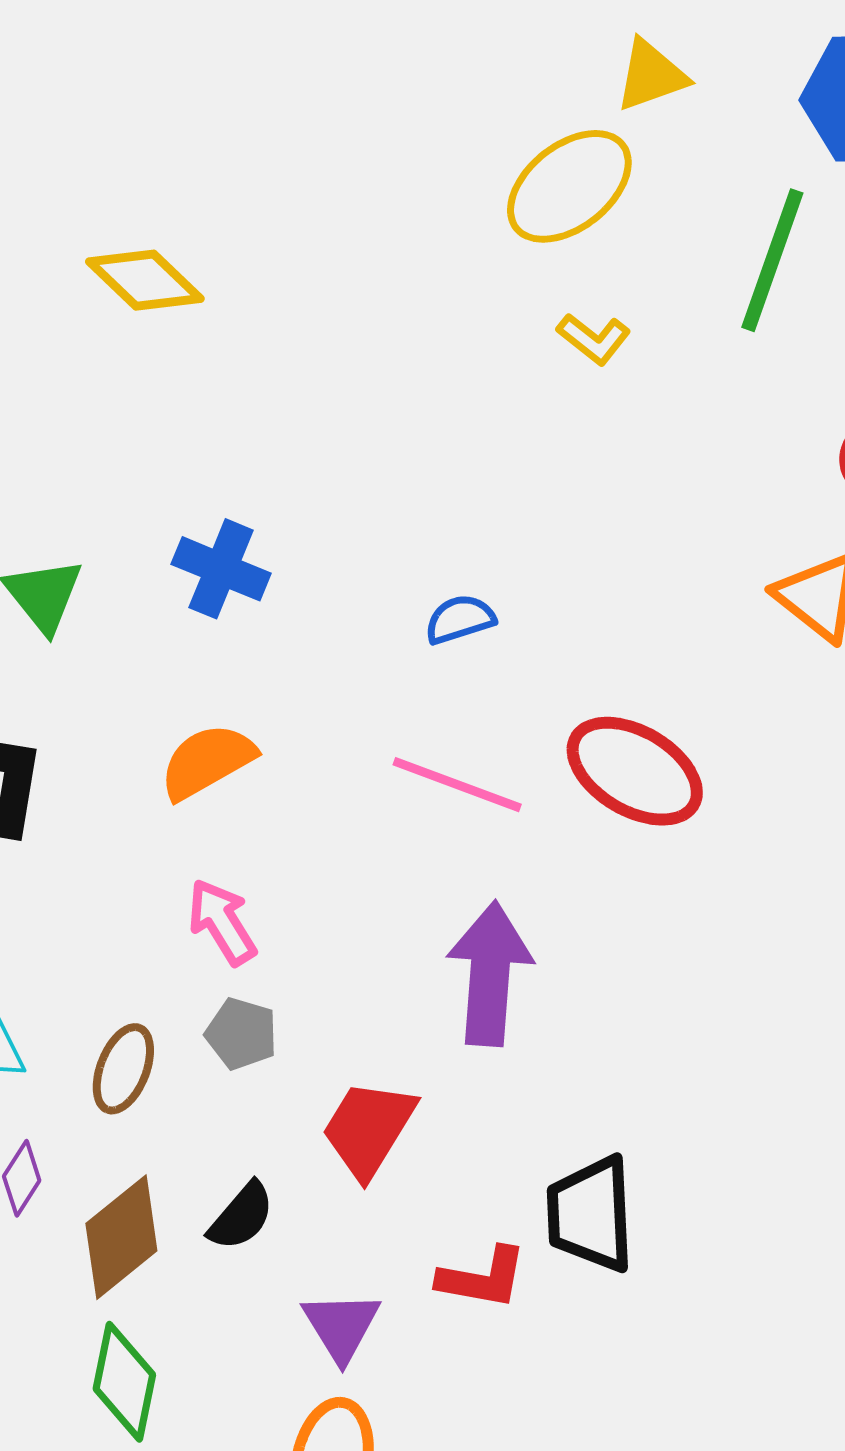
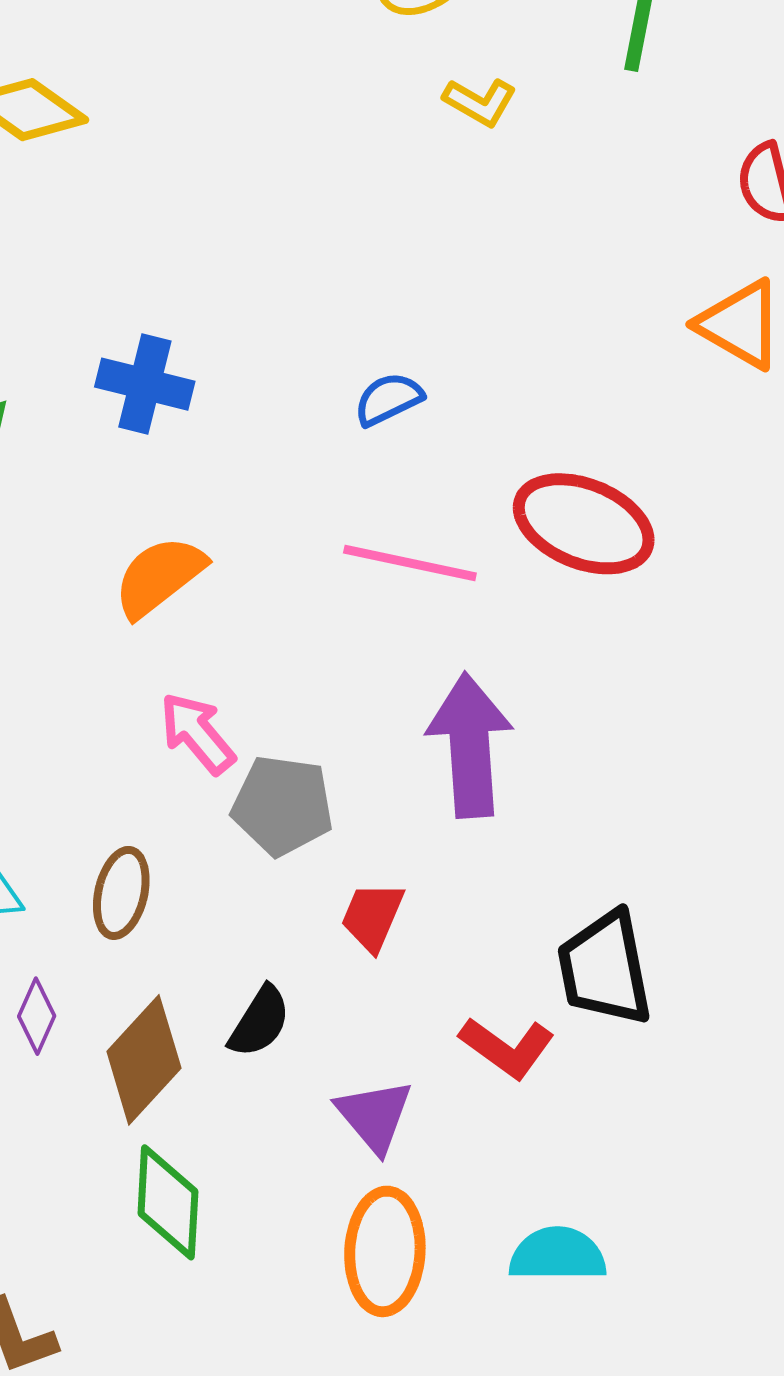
gray pentagon: (241, 1034) -> (283, 805), moved, size x1.4
red trapezoid: (368, 1129) -> (373, 916), size x0.7
red L-shape: (482, 1278) -> (507, 1047), turned 34

